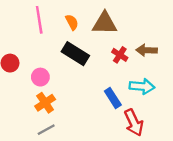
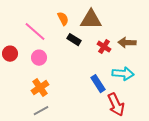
pink line: (39, 20) -> (35, 32), moved, turned -40
black rectangle: (75, 54) -> (74, 40), moved, size x0.6
pink circle: (40, 77) -> (39, 58), moved

